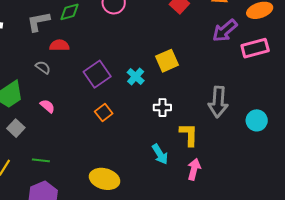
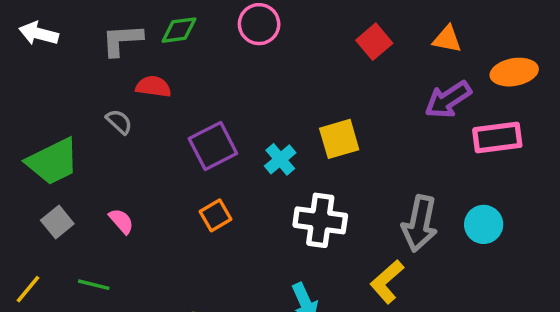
pink semicircle: (47, 106) -> (121, 221), moved
white cross: (162, 108) -> (320, 220), size x1.6
cyan circle: (257, 120) -> (484, 224), moved
yellow L-shape: (189, 135) -> (387, 282), moved, turned -140

